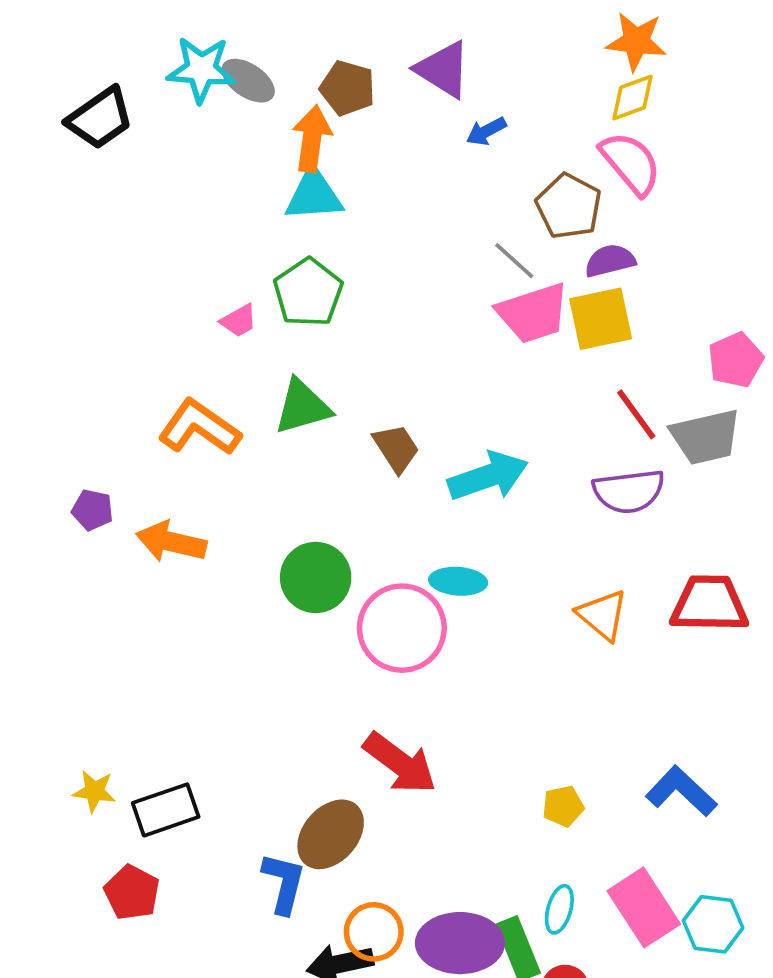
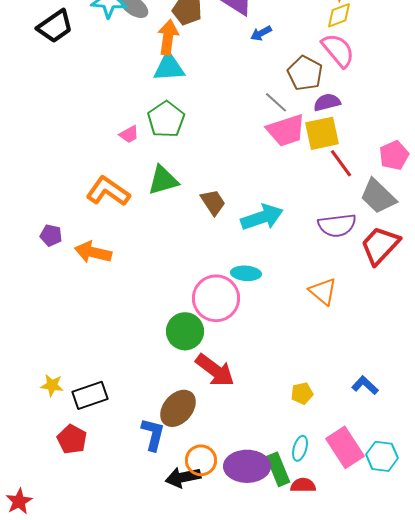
red line: (636, 414) -> (341, 163), moved
gray trapezoid: (706, 437) -> (378, 196), turned 57
green circle: (316, 577) -> (185, 331), moved
red trapezoid: (709, 604) -> (380, 245), moved, turned -48
blue L-shape: (681, 791) -> (365, 385), size x0.7

